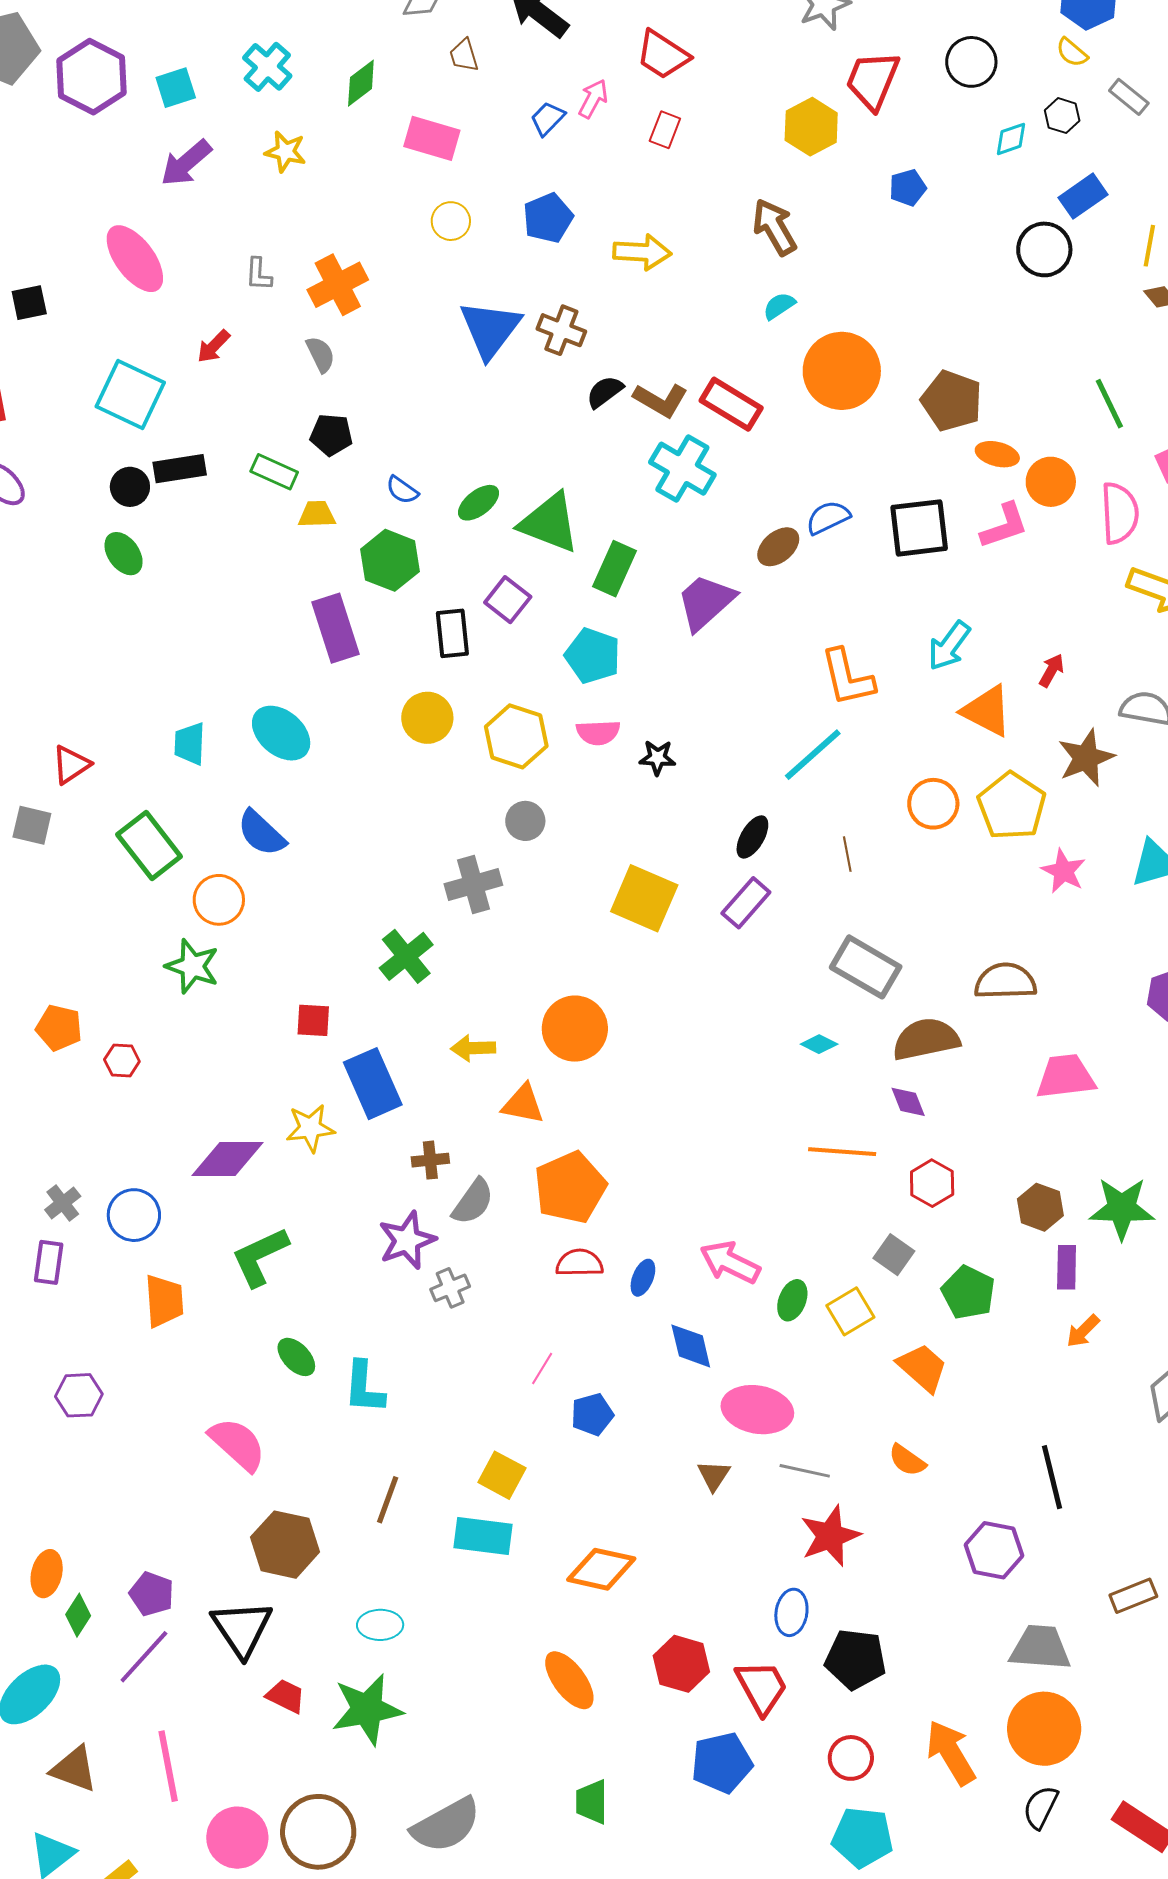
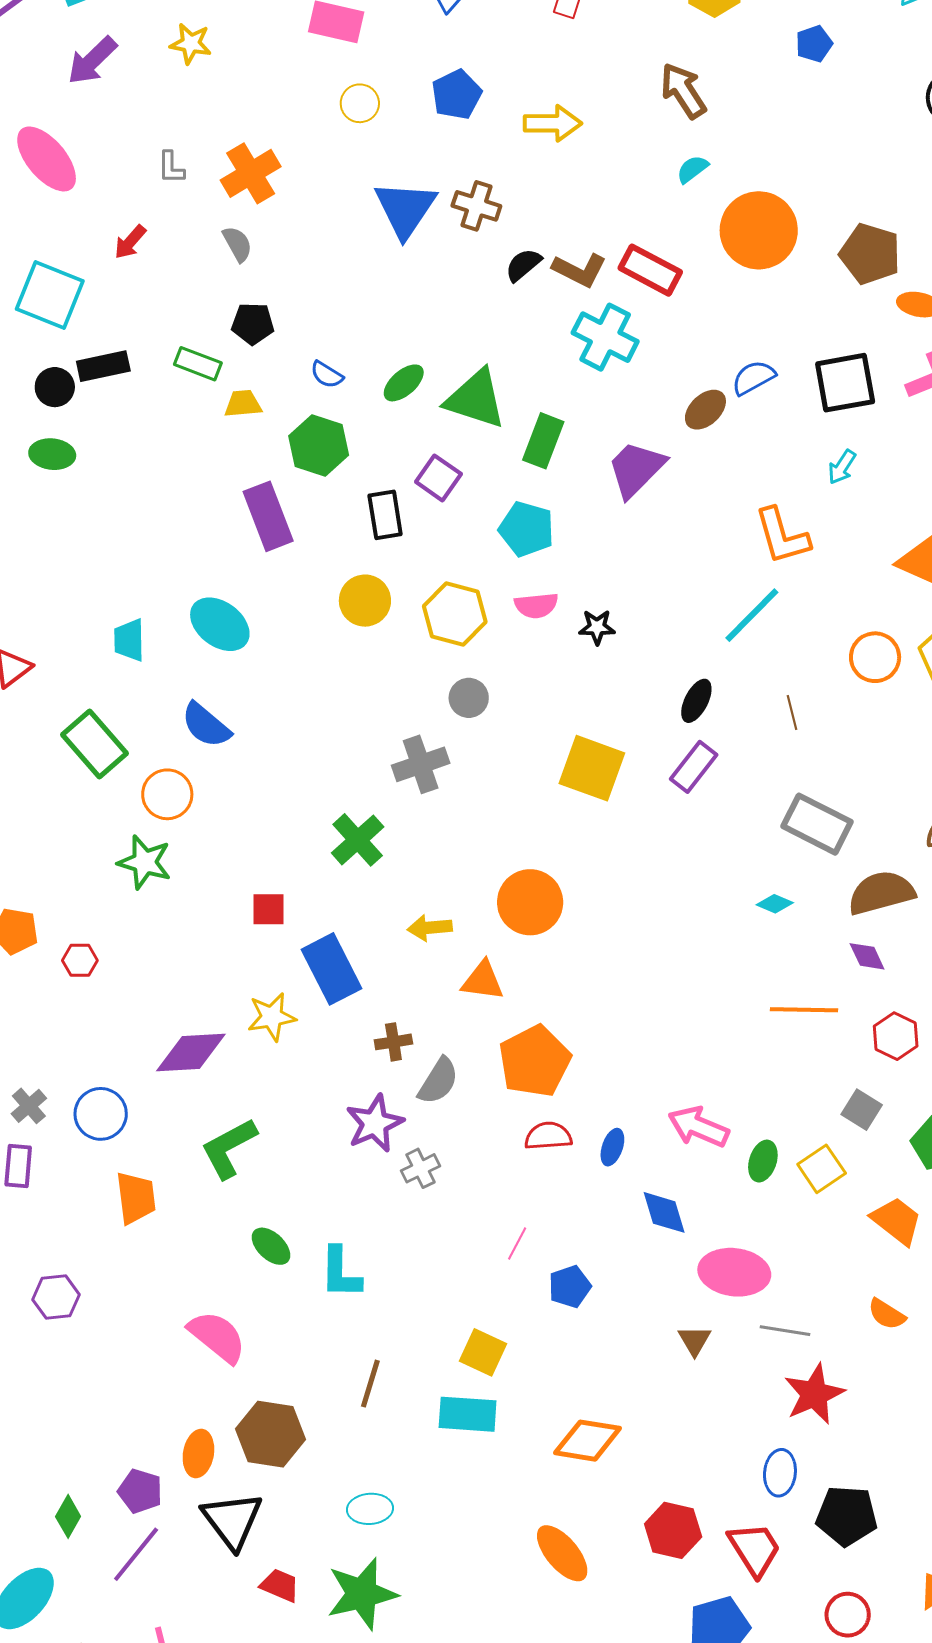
green ellipse: (124, 554) -> (52, 454), turned -45
cyan arrow: (949, 646) -> (842, 467), moved, size x0.7
orange ellipse: (47, 1574) -> (198, 1453), moved

